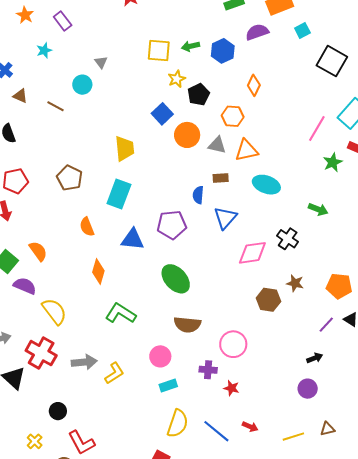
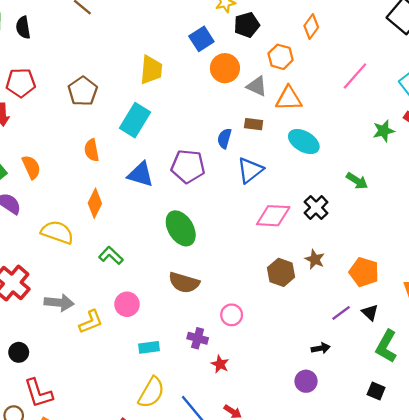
pink line: (317, 128) -> (355, 76), moved
yellow semicircle: (54, 311) -> (57, 232), moved, turned -44
green L-shape: (121, 313) -> (111, 255), size x0.7
pink circle: (233, 344) -> (232, 315), size x0.7
pink circle: (160, 356) -> (127, 304), moved

